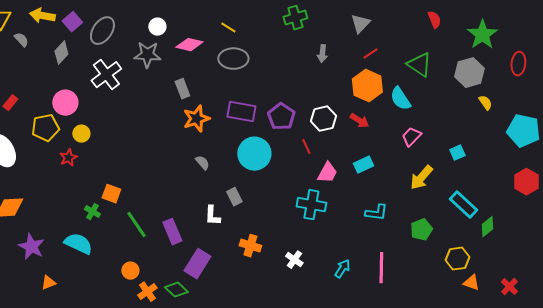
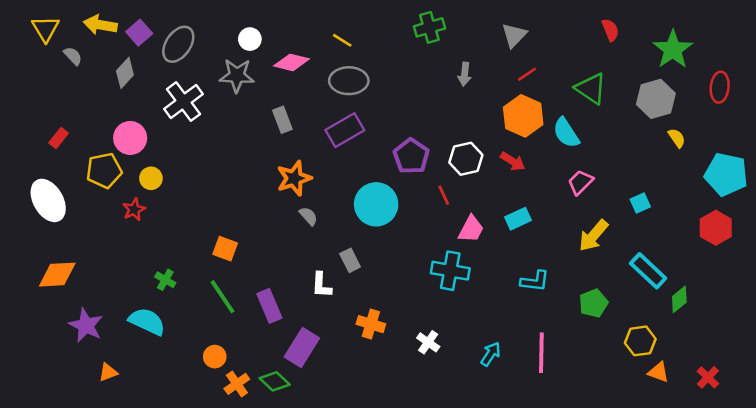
purple rectangle: (241, 112) -> (345, 130), moved, turned -40
orange star: (196, 119) -> (294, 178), moved
red hexagon: (526, 182) -> (716, 228), moved
orange square: (111, 194) -> (225, 249), moved

